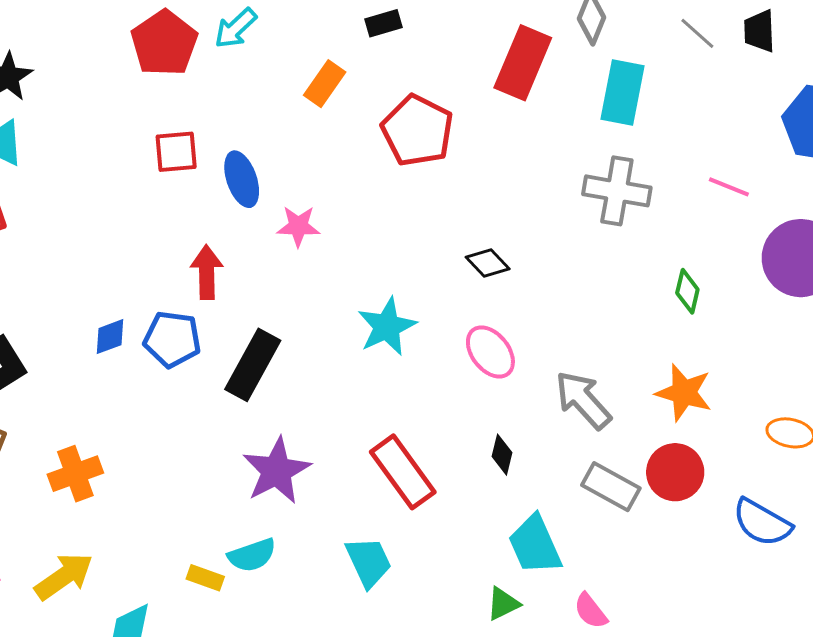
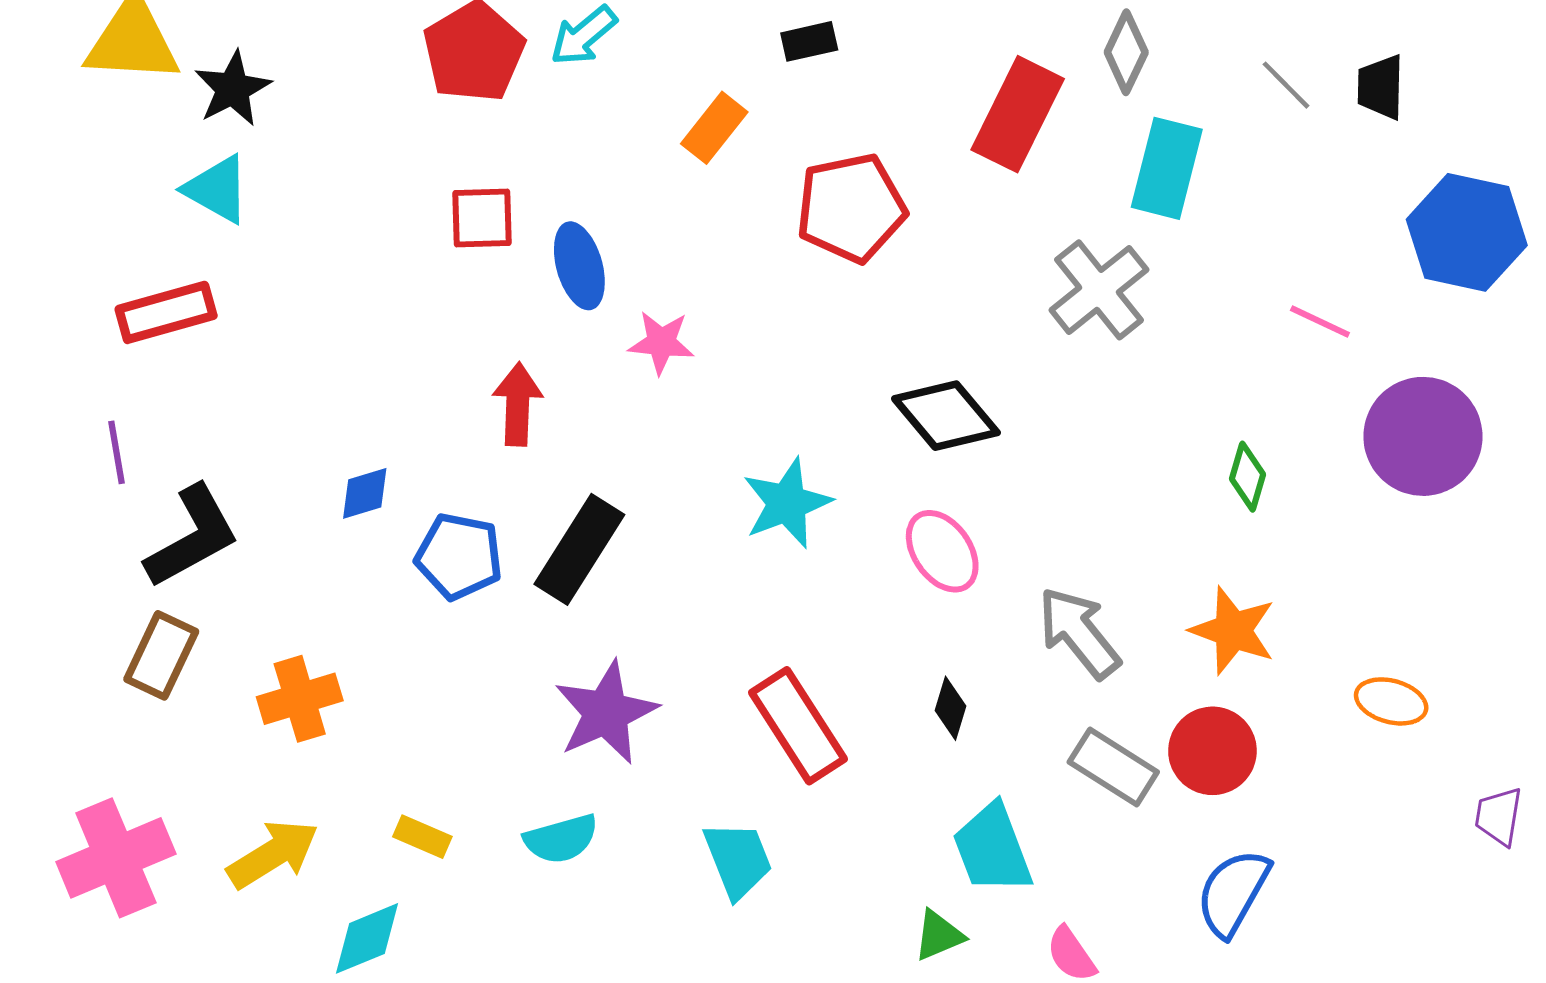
red pentagon: (417, 131) -> (851, 208), turned 30
gray cross: (617, 191) -> (1099, 290), moved, turned 38
black diamond: (488, 263) -> (946, 416), size x1.6
blue pentagon: (172, 339) -> (459, 556), moved
blue semicircle: (762, 523) -> (1233, 893), moved, turned 86
yellow rectangle: (205, 578) -> (422, 837), moved

